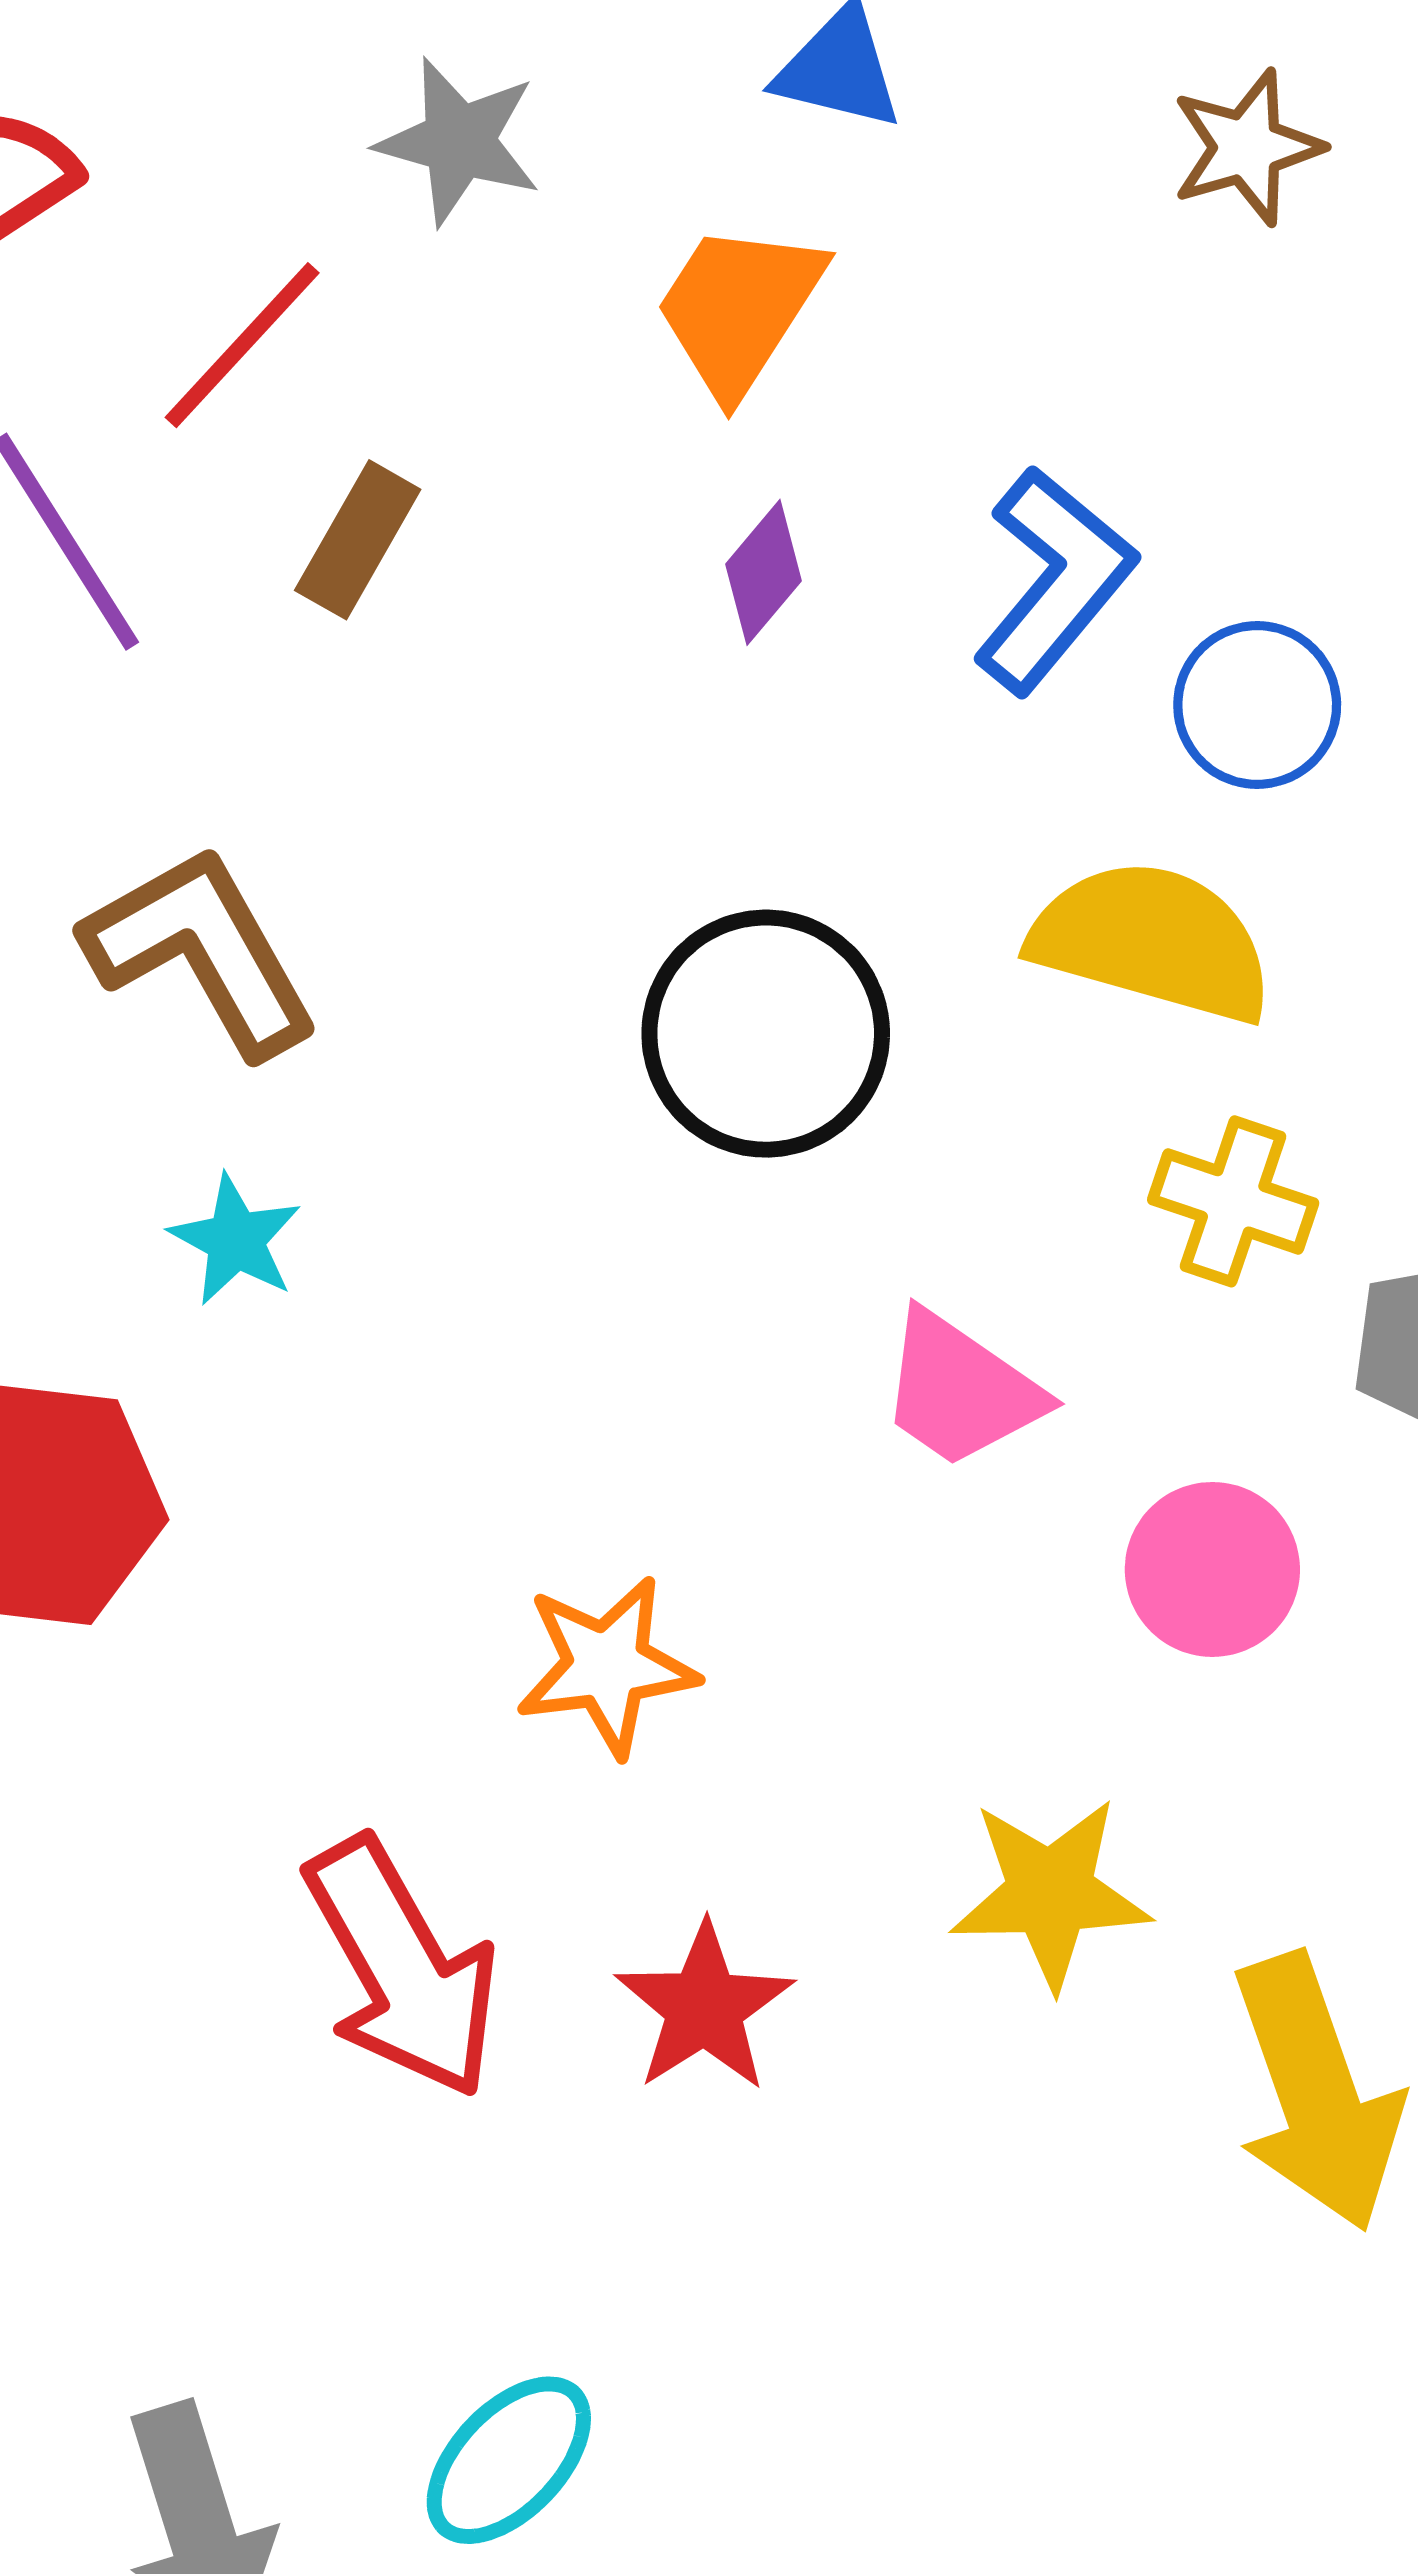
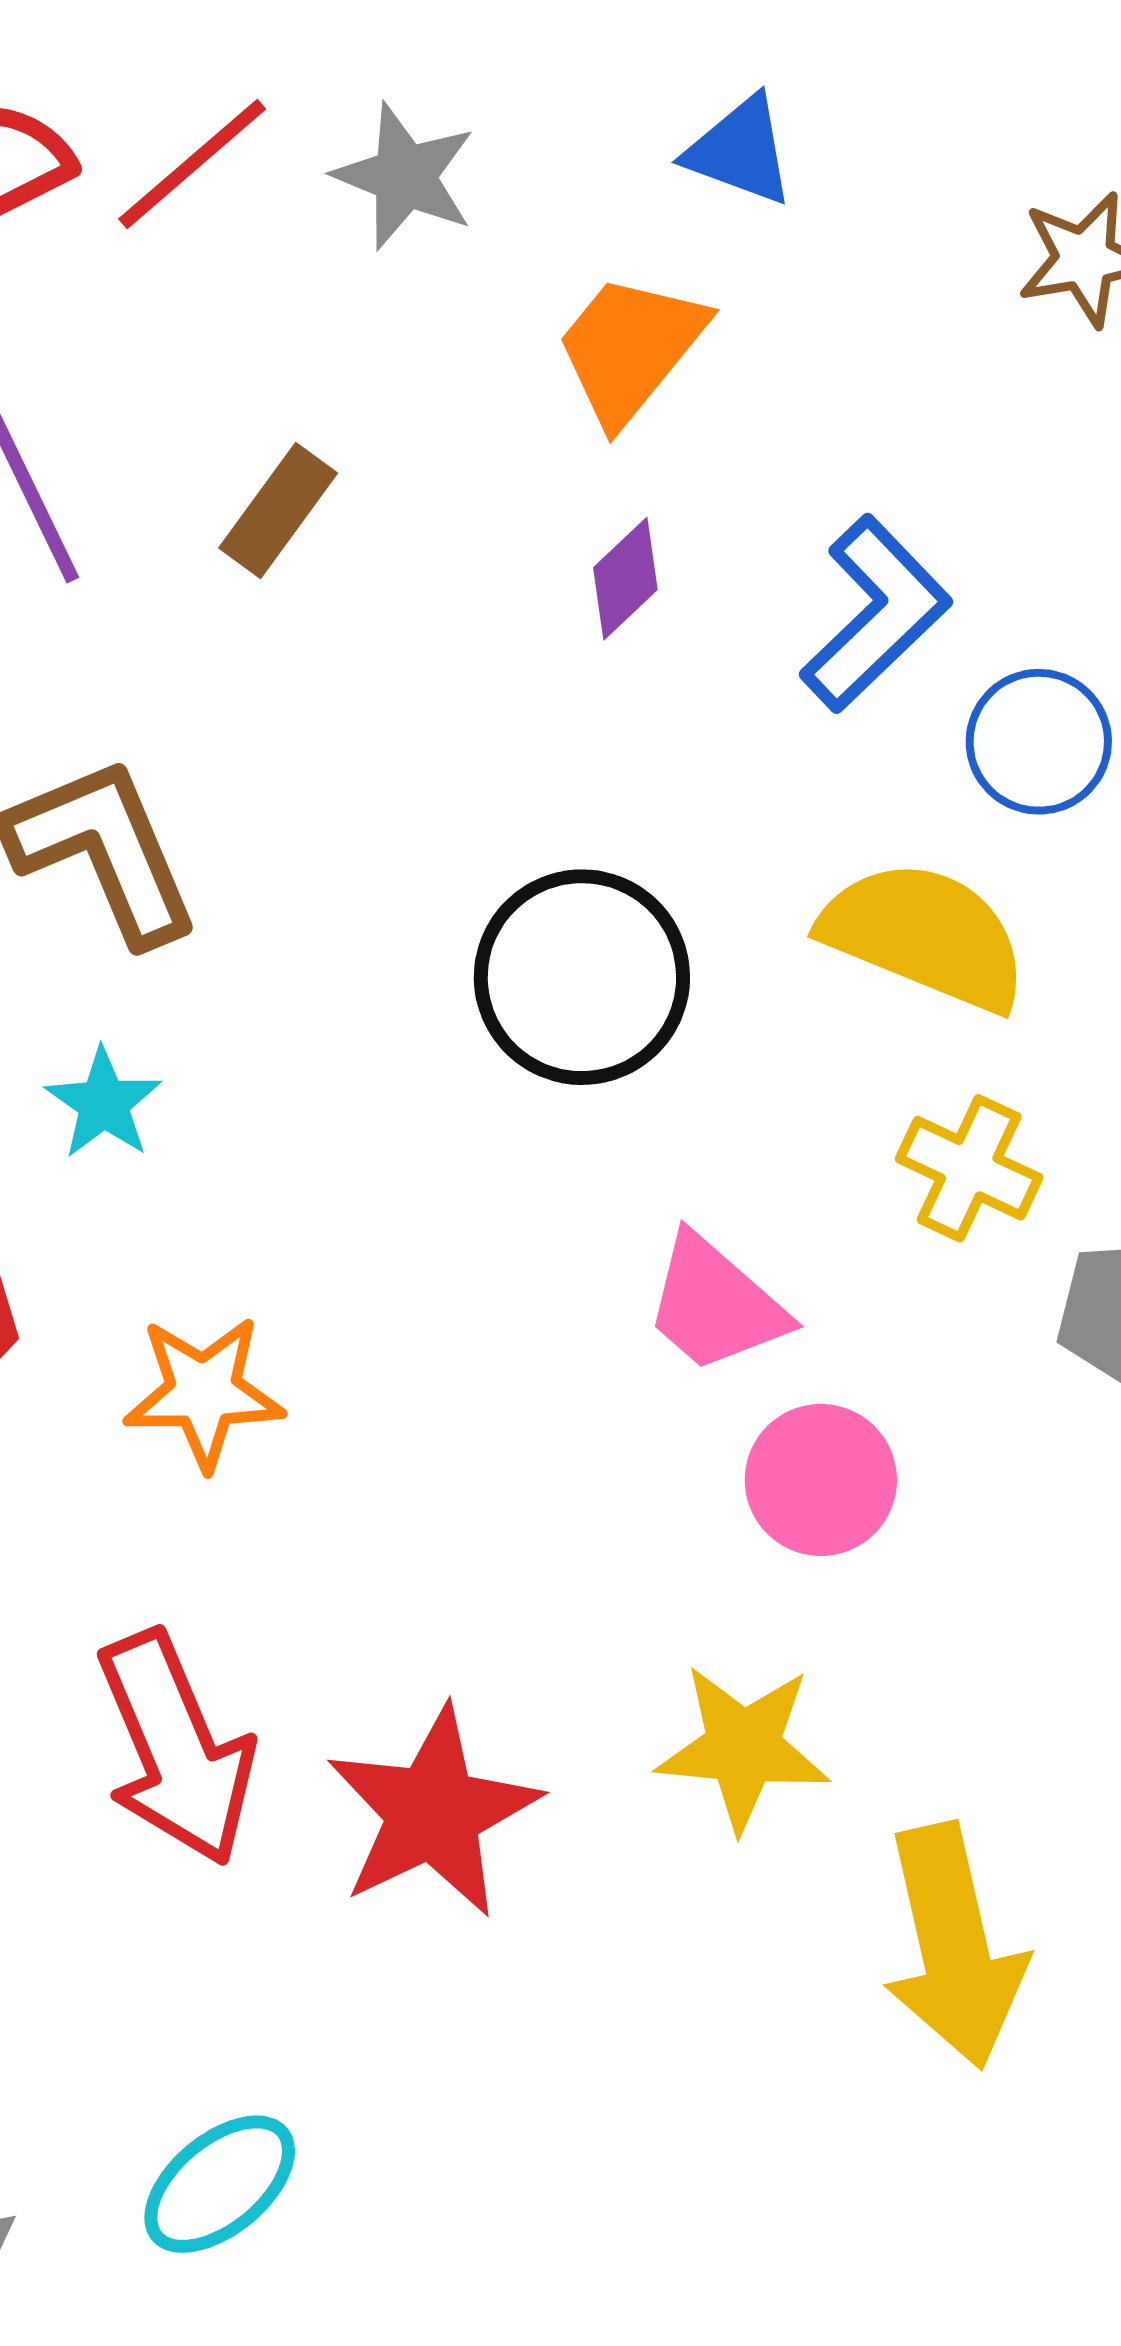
red line: (242, 345) -> (192, 164), moved
pink circle: (1212, 1569) -> (821, 1480), moved
orange star: (607, 1666) -> (204, 1392), moved
red star: (704, 2007) -> (433, 1812), size x1.4

